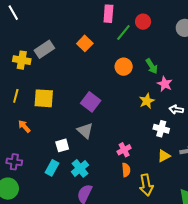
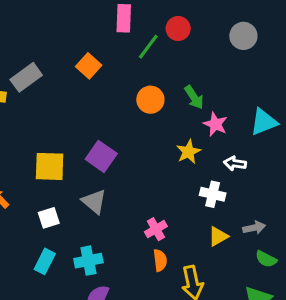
yellow square: (44, 98) -> (50, 166), moved
white square: (62, 145) -> (49, 218), moved
cyan cross: (80, 168) -> (88, 261), turned 30

